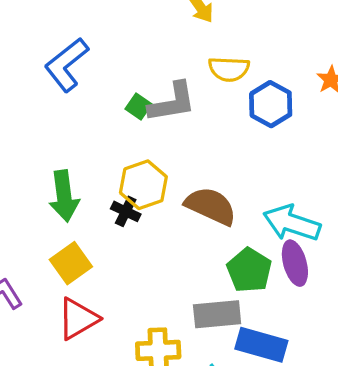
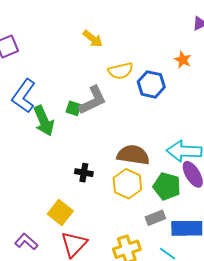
yellow hexagon: (143, 185) -> (127, 184), moved
green arrow: (64, 196) -> (44, 121), moved
gray rectangle: (217, 314) -> (155, 218), size x0.7

